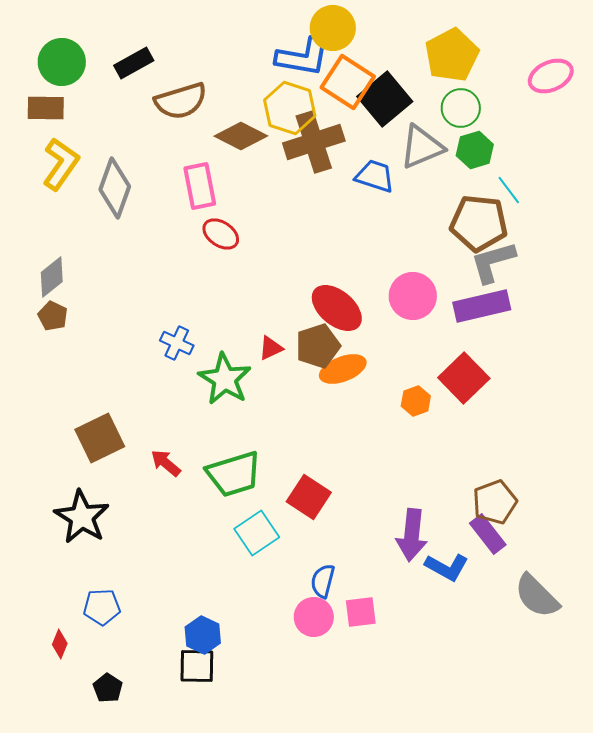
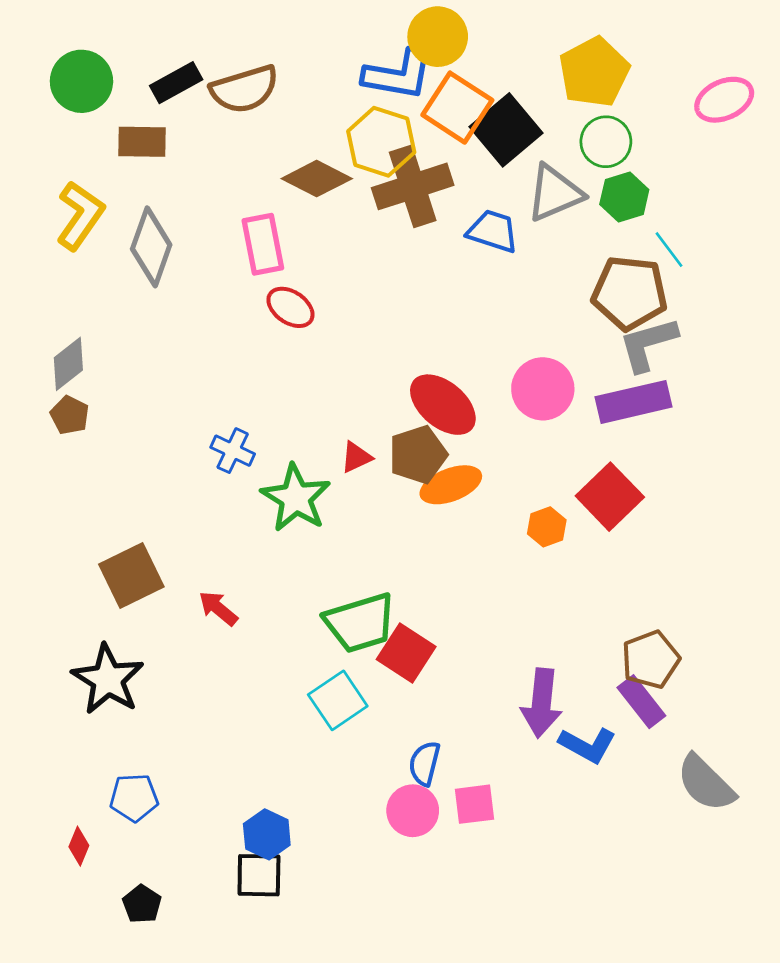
brown semicircle: (181, 101) -> (244, 89), moved
brown rectangle: (46, 108) -> (142, 142), moved
green trapezoid: (234, 474) -> (360, 623), moved

